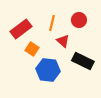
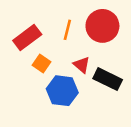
red circle: (79, 20) -> (102, 26), size x1.6
red triangle: (63, 41) -> (82, 65), moved

